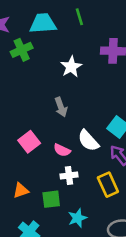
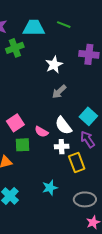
green line: (79, 17) -> (64, 25), turned -56
gray arrow: (61, 107) -> (59, 92), moved, turned 63
white cross: (69, 175) -> (62, 147), moved
green square: (51, 199) -> (23, 145), moved

